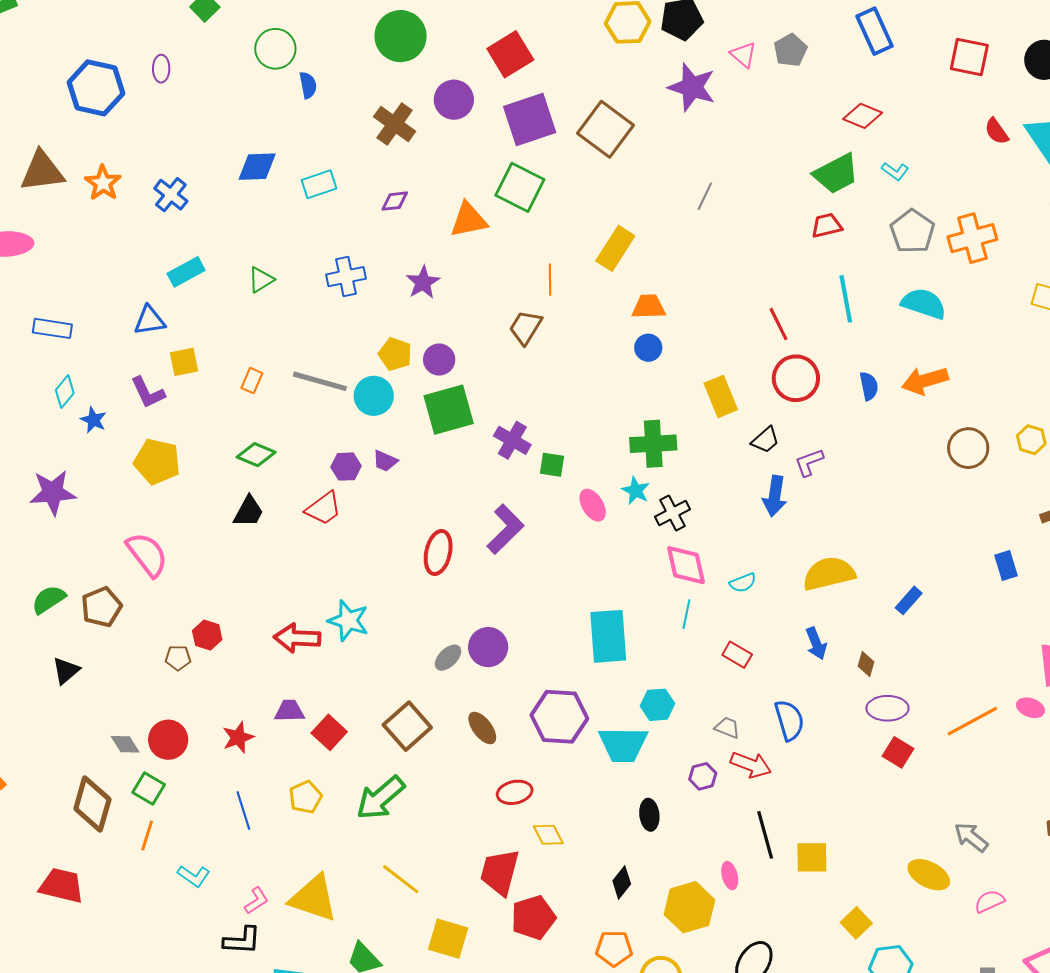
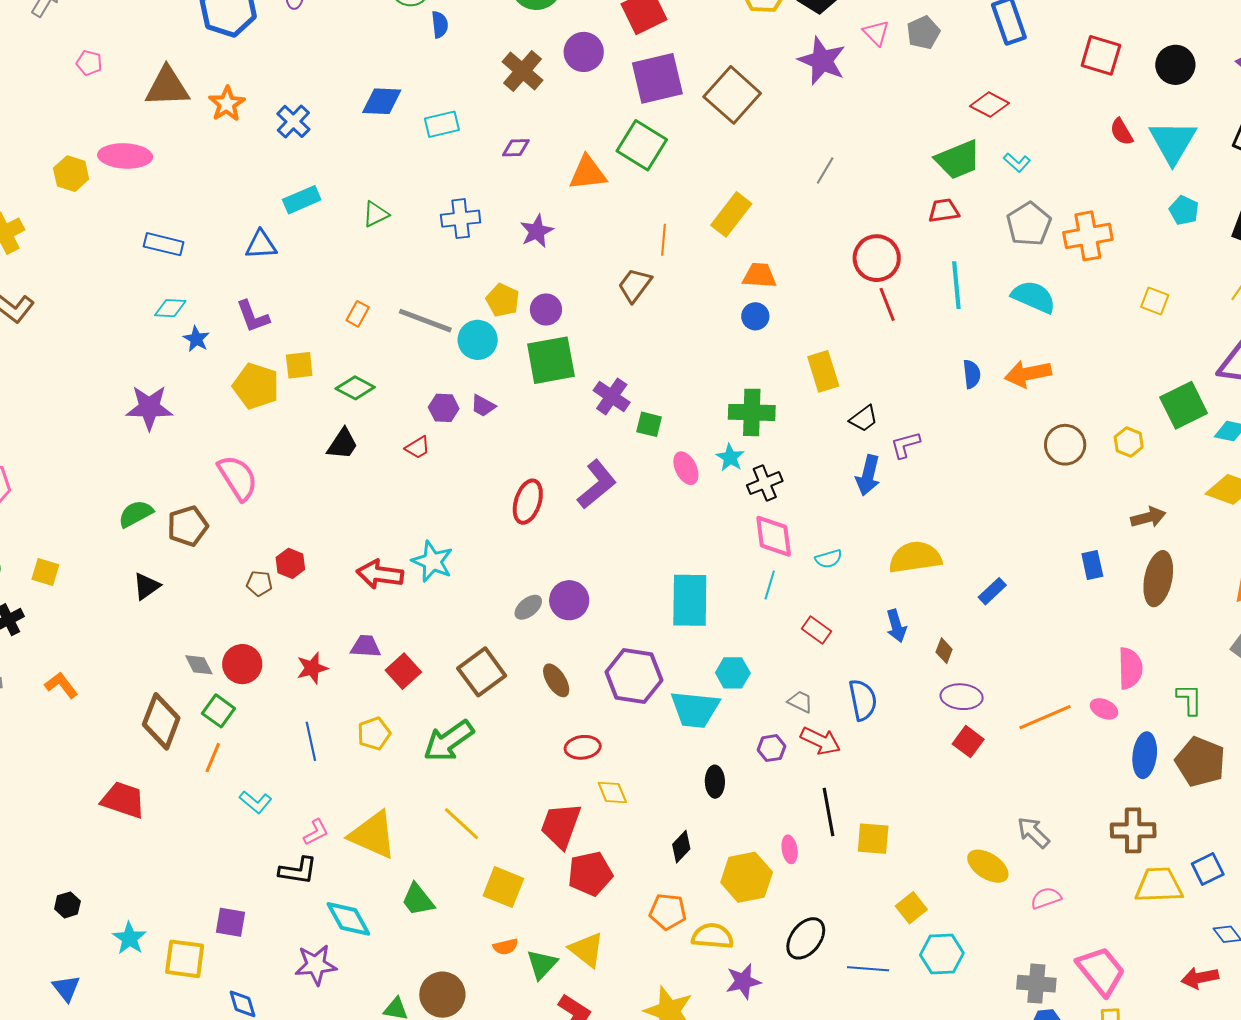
yellow square: (184, 362) -> (299, 365), moved
red circle: (796, 378) -> (877, 258), moved
cyan diamond: (65, 392) -> (170, 308), turned 48
red trapezoid: (324, 508) -> (418, 447), size x0.7

